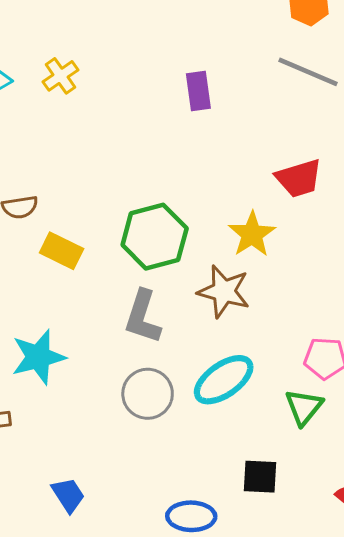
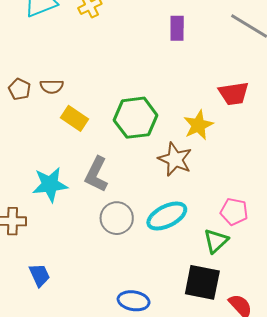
gray L-shape: (143, 317) -> (96, 174), moved
black square: (260, 477) -> (202, 282), moved, size x1.5
blue trapezoid: (68, 495) -> (39, 275), moved

